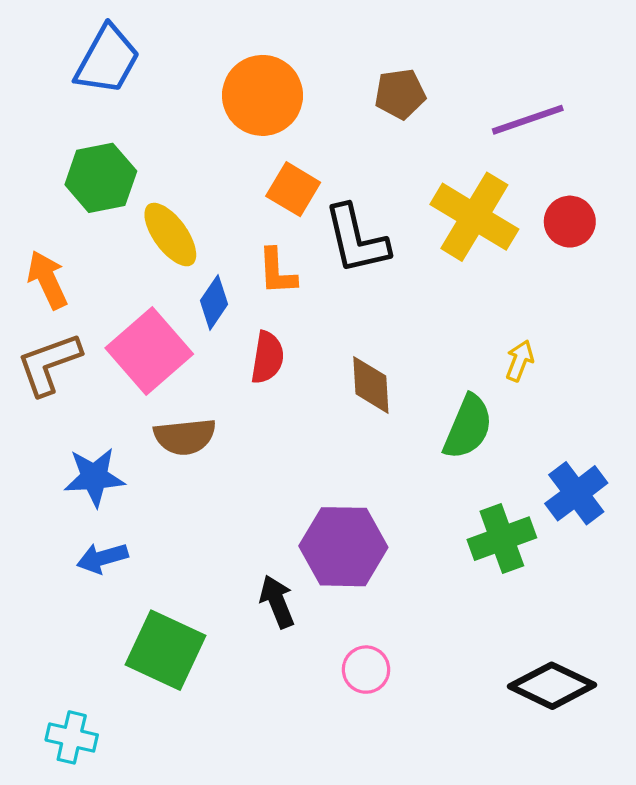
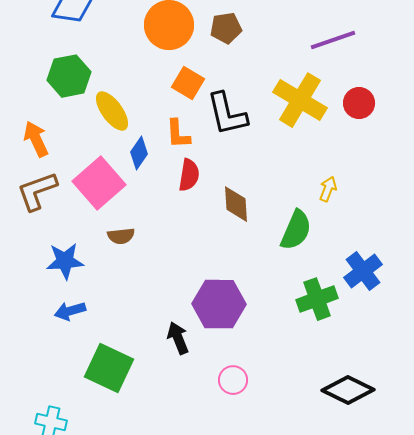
brown pentagon: (400, 94) -> (226, 28), moved
red semicircle: (267, 357) -> (189, 175), moved
brown semicircle: (185, 437) -> (121, 236), size x0.7

